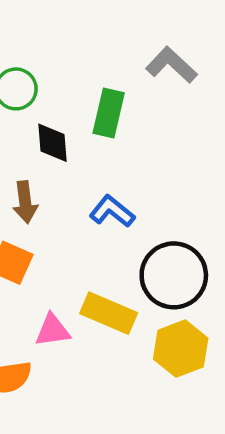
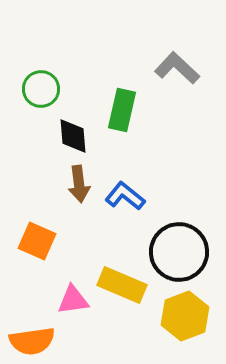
brown arrow: (25, 202) -> (79, 184), moved

